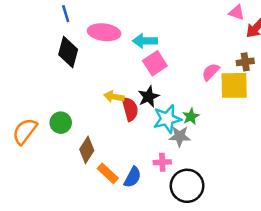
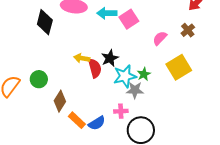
brown cross: (245, 62) -> (188, 30), turned -32
pink square: (155, 63) -> (129, 19), moved
yellow square: (234, 85) -> (179, 67), moved, turned -30
blue semicircle: (133, 177) -> (97, 123), turned 30

